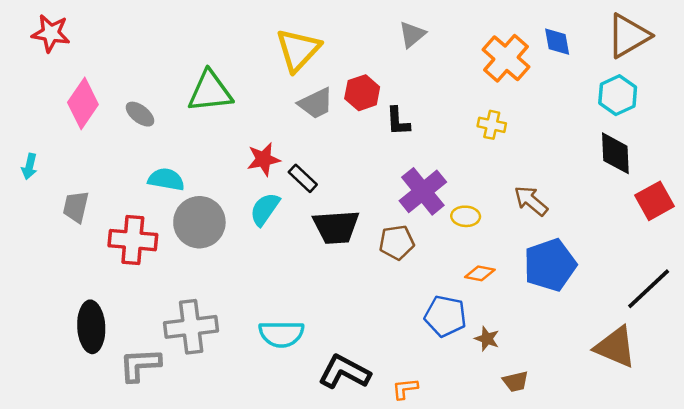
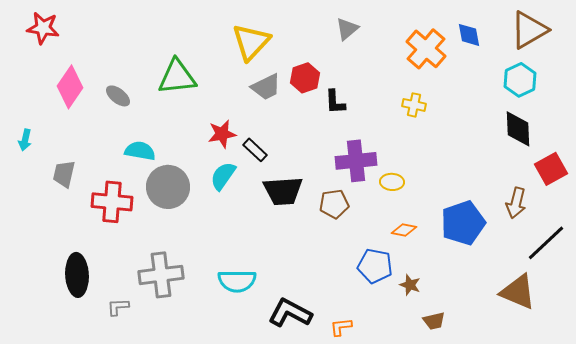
purple cross: (423, 191) -> (356, 161), turned 33
brown arrow: (531, 201) -> (516, 203), moved, turned -116
gray L-shape: (140, 365) -> (118, 307), size x0.6

